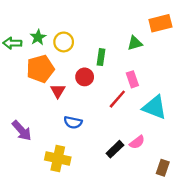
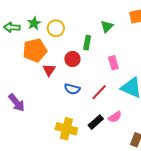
green triangle: (135, 43) -> (107, 26), moved, turned -32
red line: (117, 99) -> (99, 92), moved
blue semicircle: (73, 122) -> (72, 89), moved
yellow cross: (58, 159) -> (66, 129), moved

